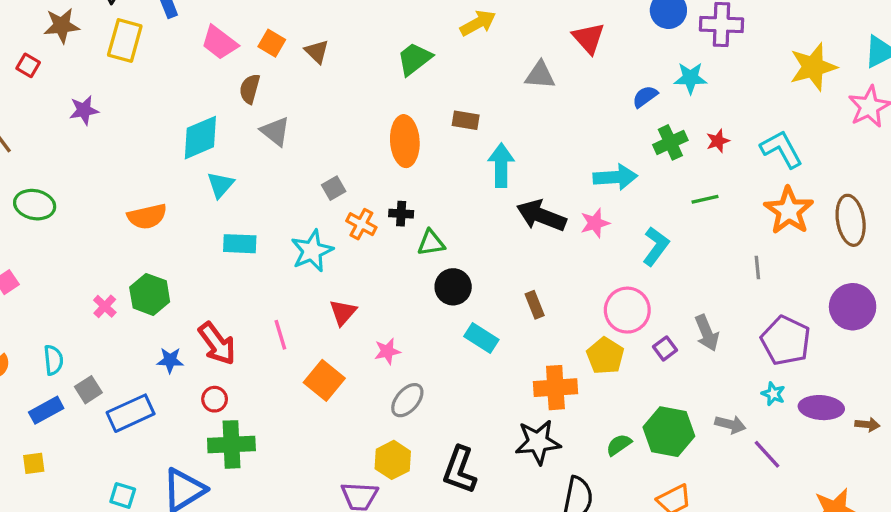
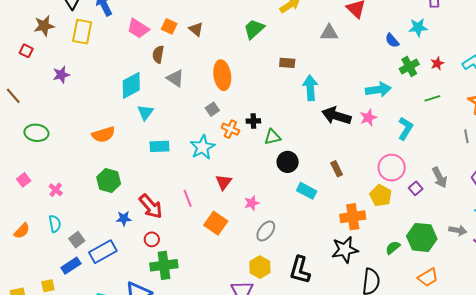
blue semicircle: (645, 97) -> (392, 41), turned -91
orange ellipse: (405, 141) -> (222, 75), moved
pink cross: (105, 306) -> (56, 190), moved
blue rectangle: (46, 410) -> (71, 266), moved

